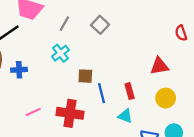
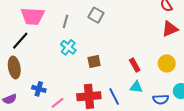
red triangle: (159, 66) -> (170, 29), moved
blue cross: (19, 70) -> (39, 89), moved, turned 32
blue line: (102, 93) -> (114, 97), moved

